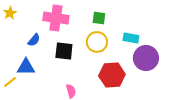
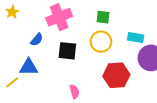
pink cross: (56, 18) -> (59, 17), turned -30

